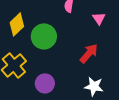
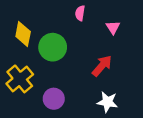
yellow diamond: (17, 24) -> (23, 34), turned -35

